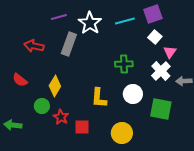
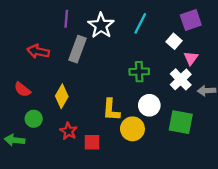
purple square: (153, 14) -> (191, 20), moved
purple line: (59, 17) -> (66, 19), turned -70
cyan line: (125, 21) -> (140, 23), turned -48
green circle: (42, 106) -> (34, 119), moved
yellow circle: (122, 133) -> (132, 129), moved

